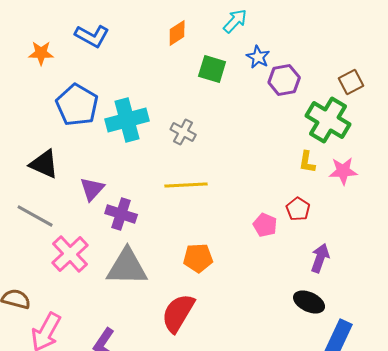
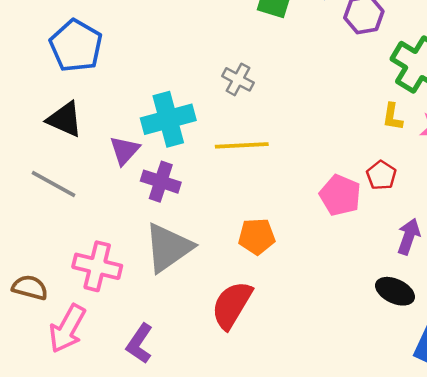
blue pentagon: (77, 105) -> (76, 46), moved
cyan cross: (127, 120) -> (168, 119), moved
pink pentagon: (265, 225) -> (340, 195), size x1.4
pink cross: (70, 254) -> (97, 266), moved, turned -33
gray triangle: (127, 267) -> (168, 248), turned -36

